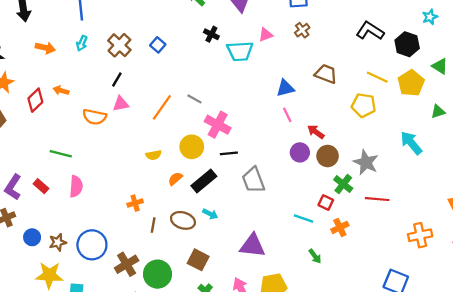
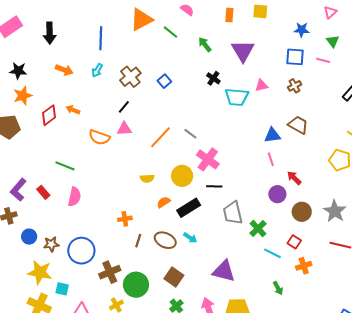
brown trapezoid: (326, 74) -> (298, 125), moved
brown circle: (328, 156) -> (302, 212), moved
green cross: (343, 184) -> (258, 229), moved

